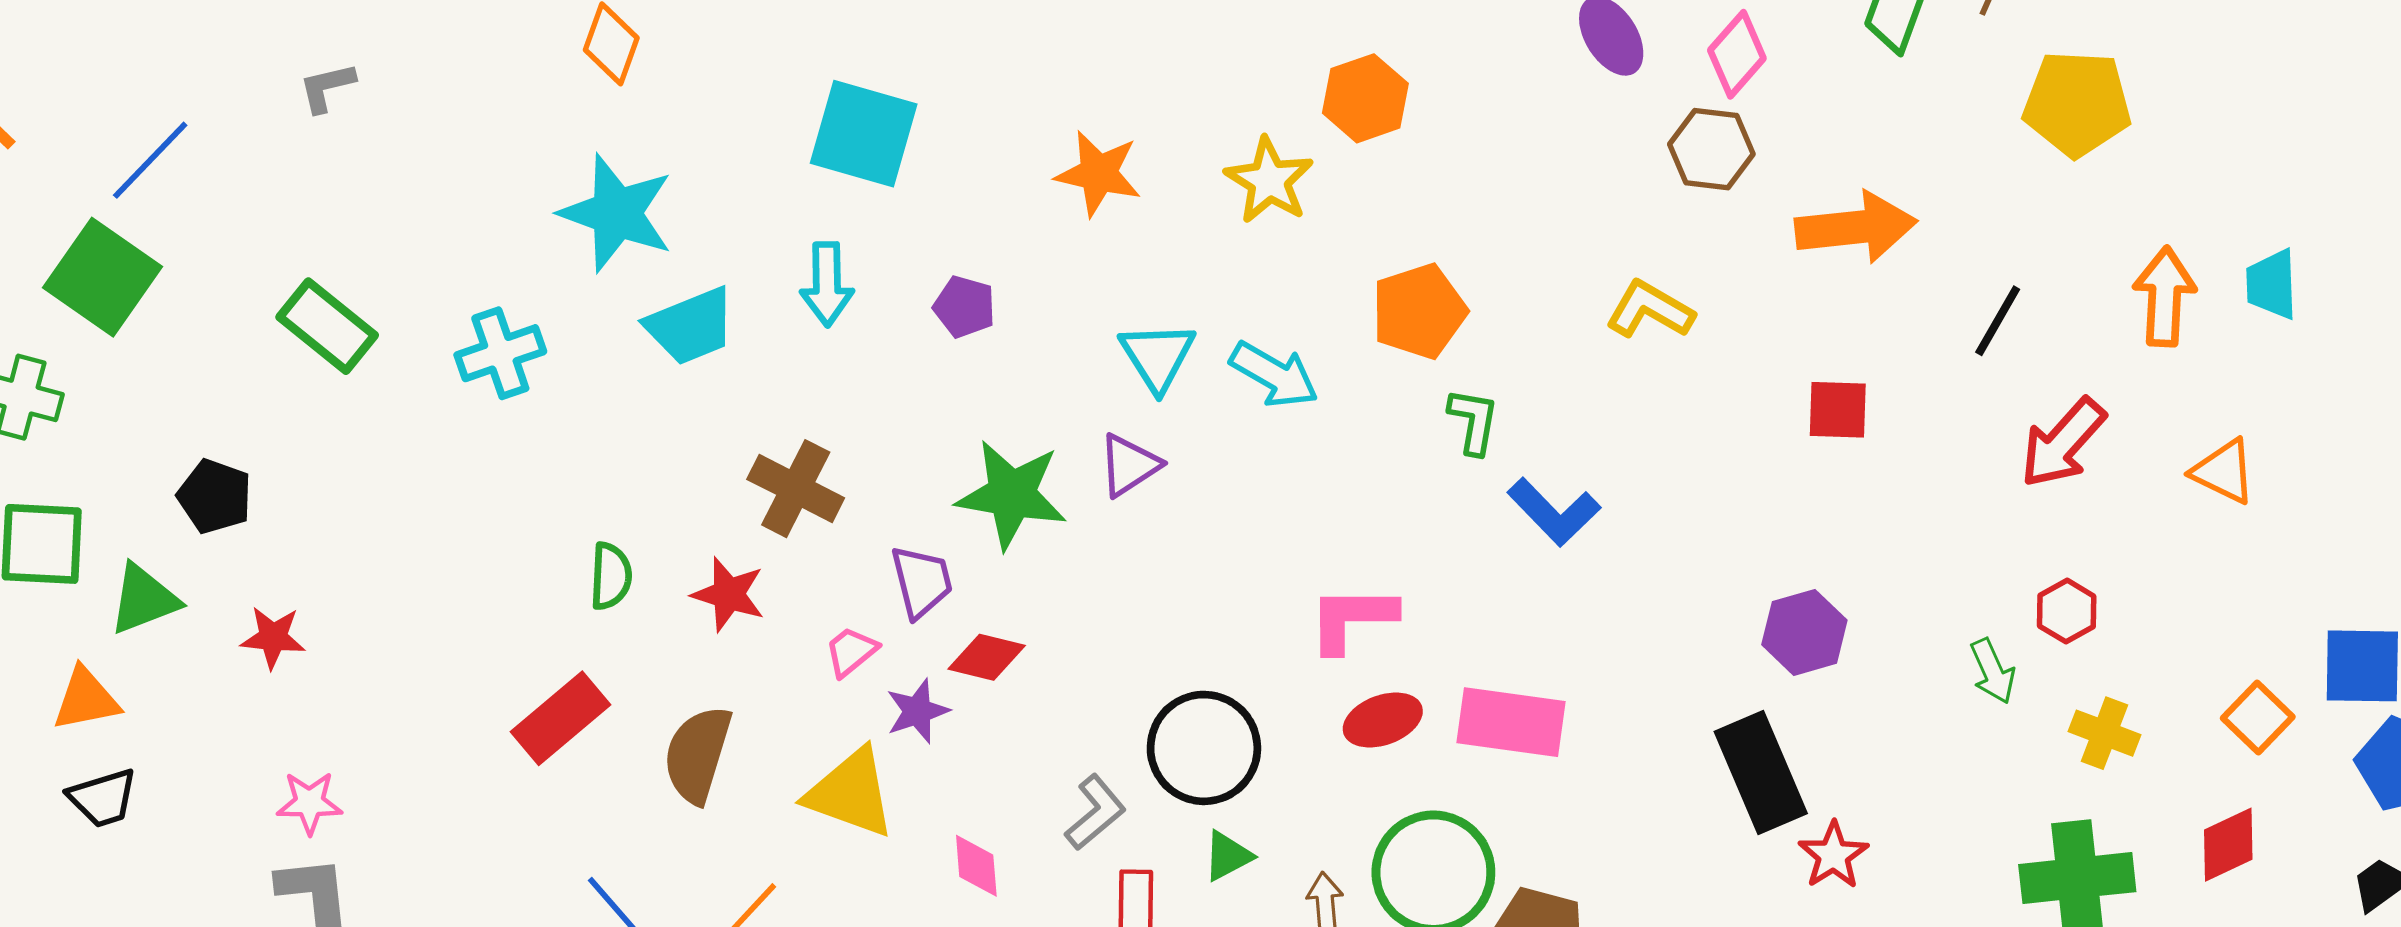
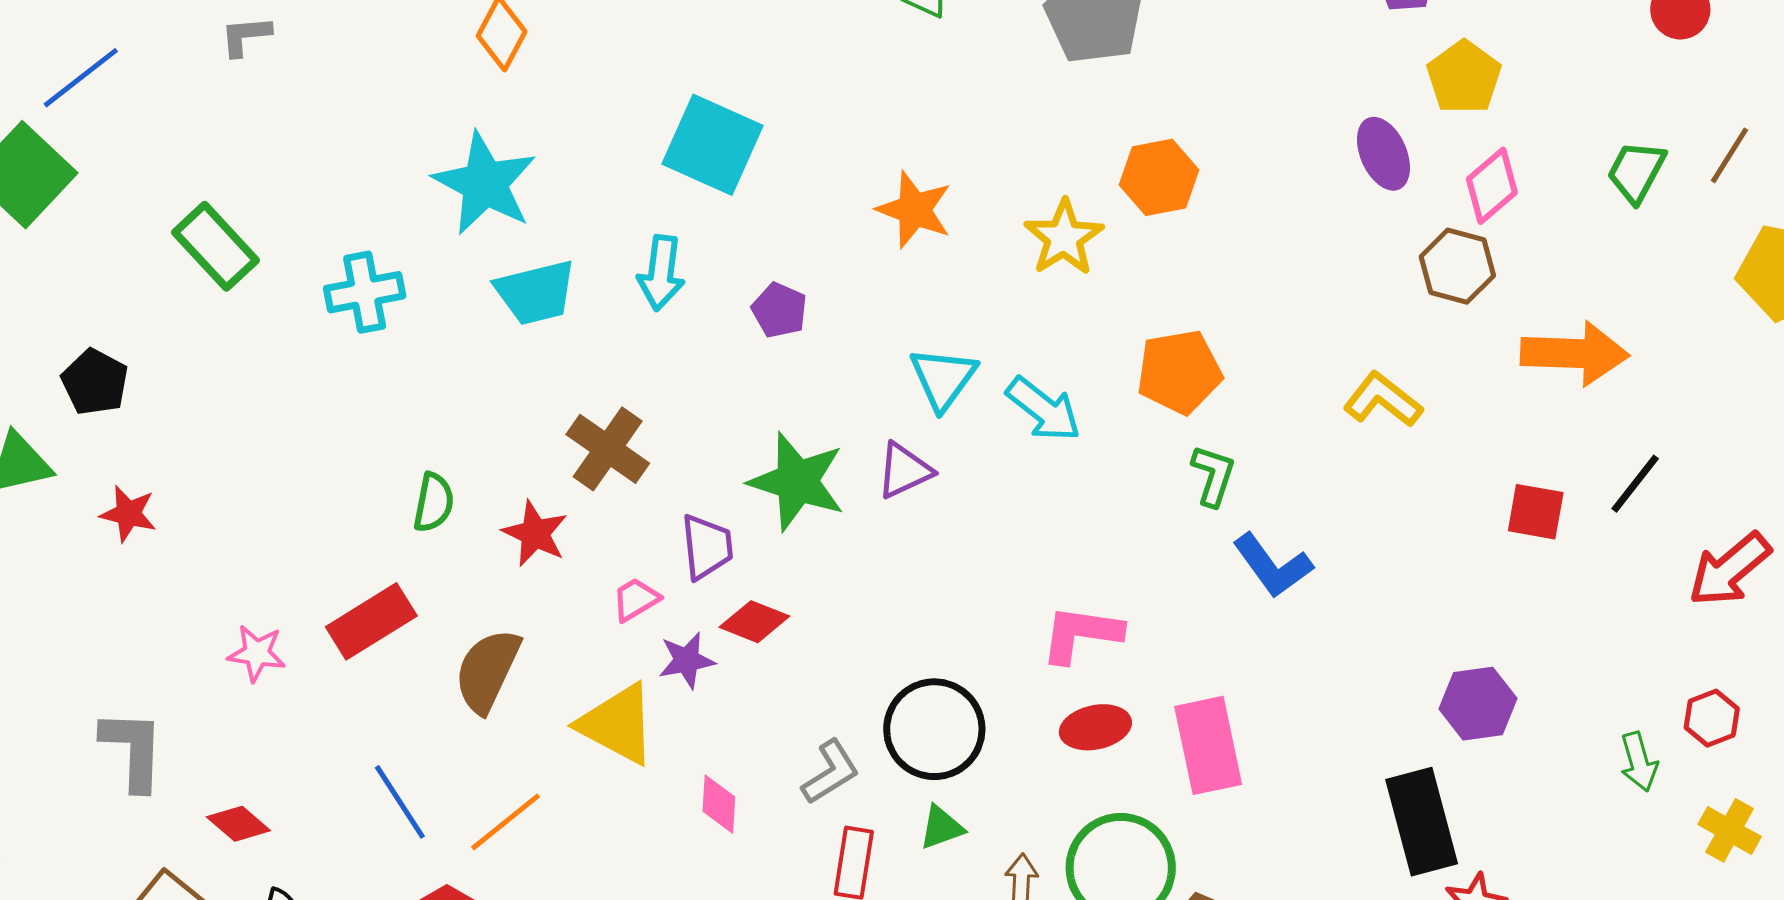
black line: (1998, 321) -> (1635, 484), moved
pink rectangle: (1511, 722) -> (1208, 745), turned 62
pink star: (309, 803) -> (257, 653), moved

